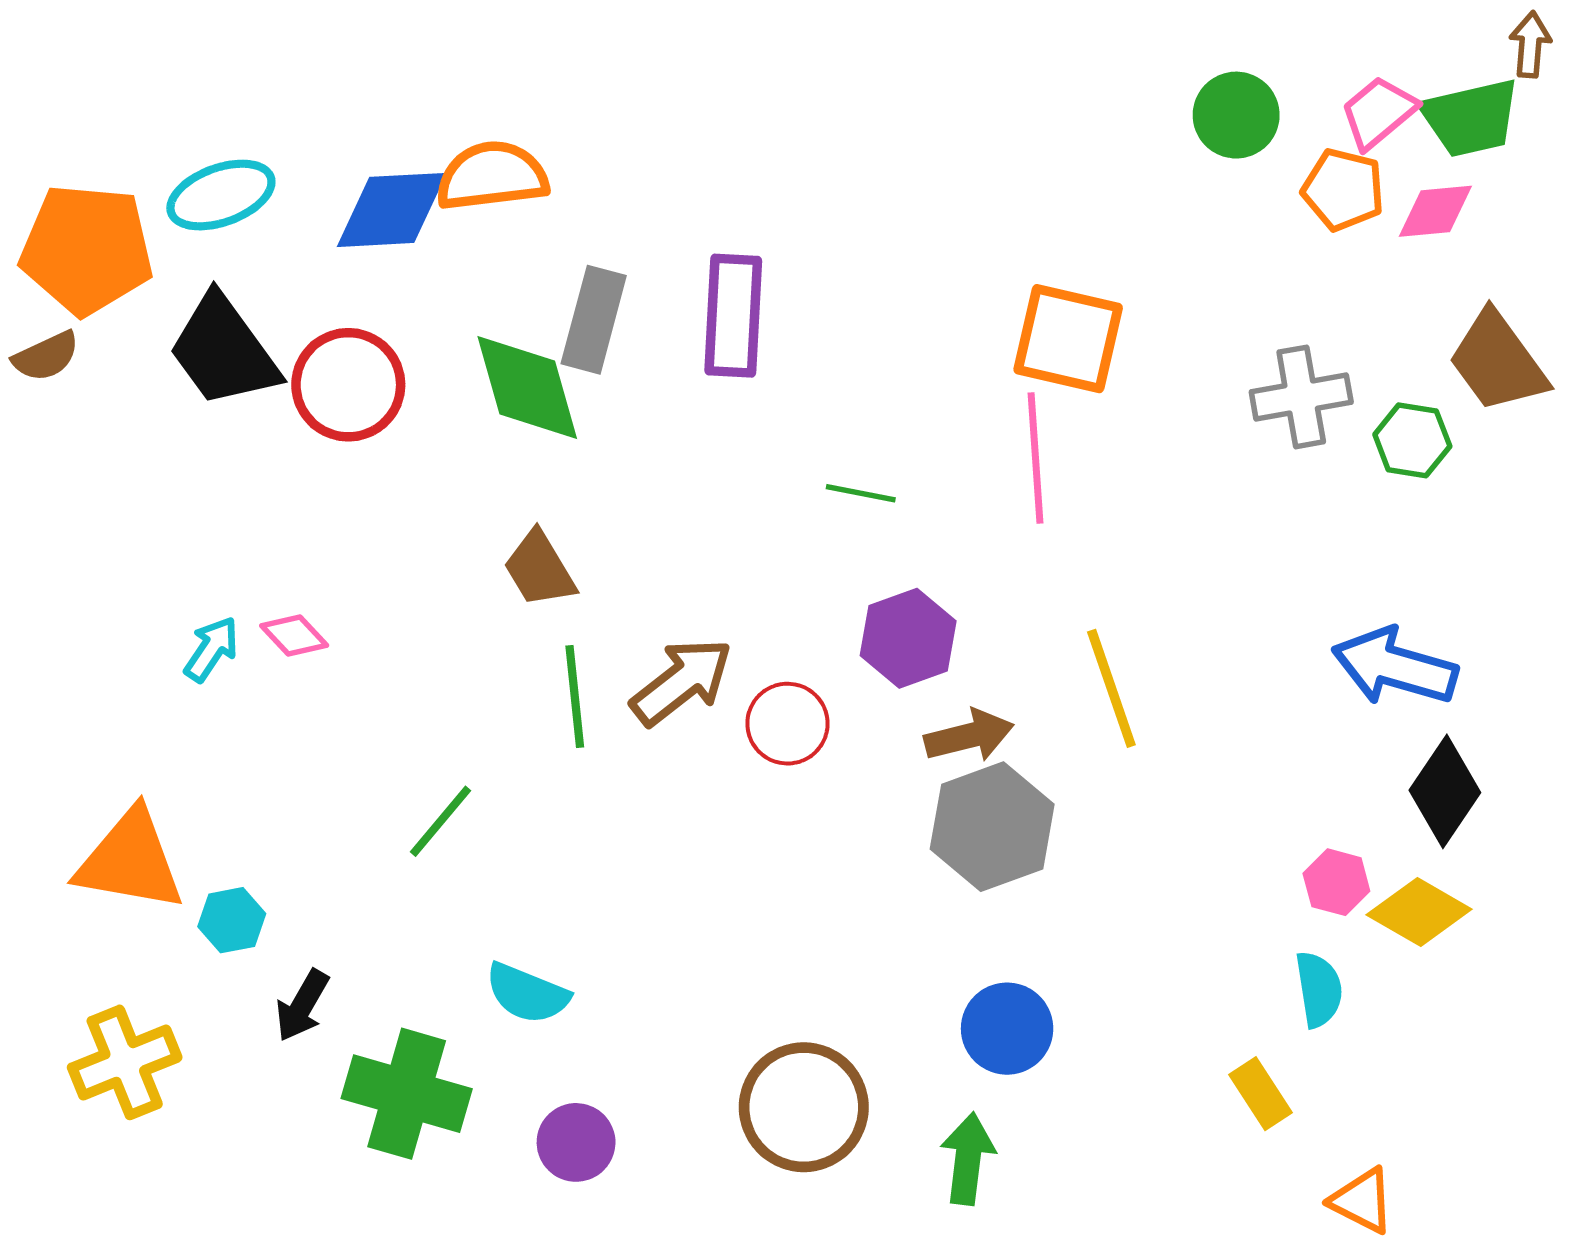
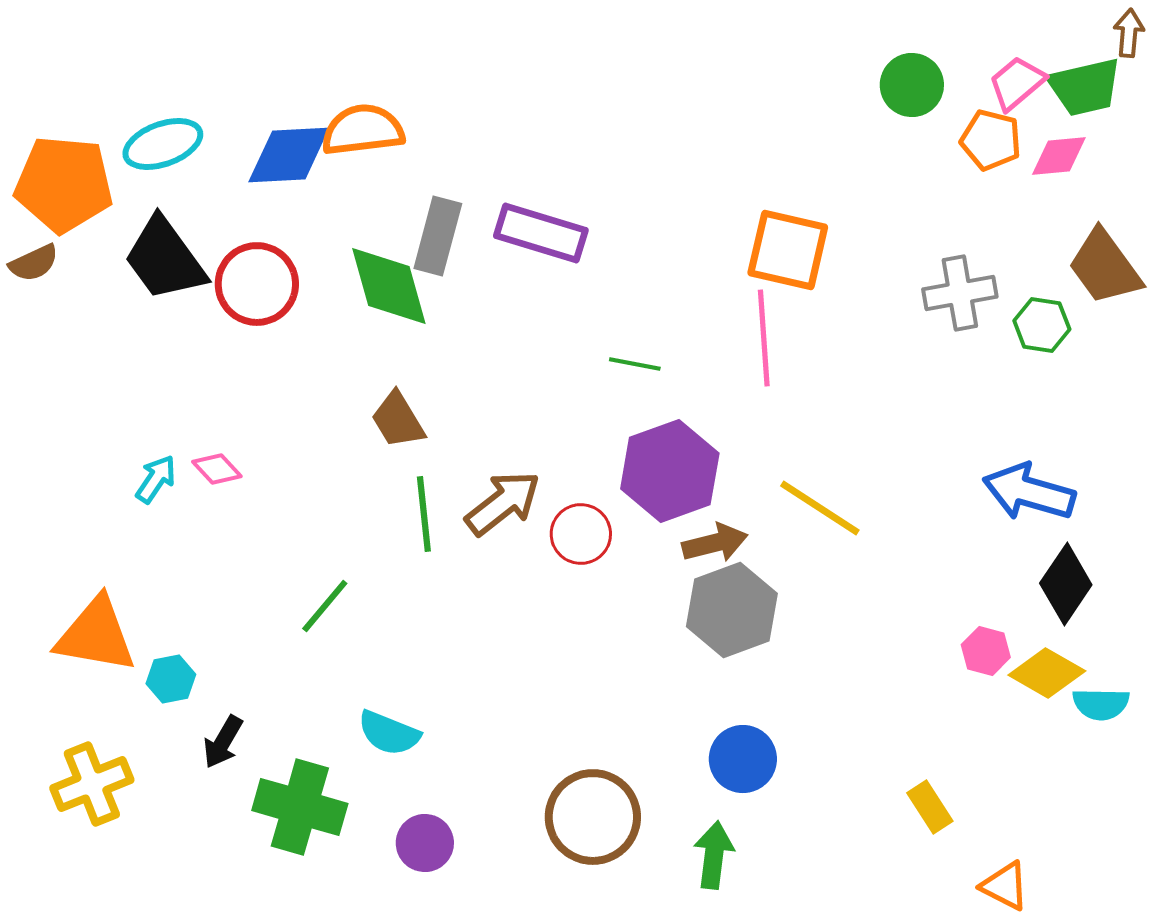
purple rectangle: (733, 316) -> (541, 233), turned -76
purple hexagon: (908, 638) -> (670, 471), size x1.4
yellow line: (1111, 688) -> (820, 508), turned -38
cyan semicircle: (1319, 989) -> (1101, 704), moved, turned 100

